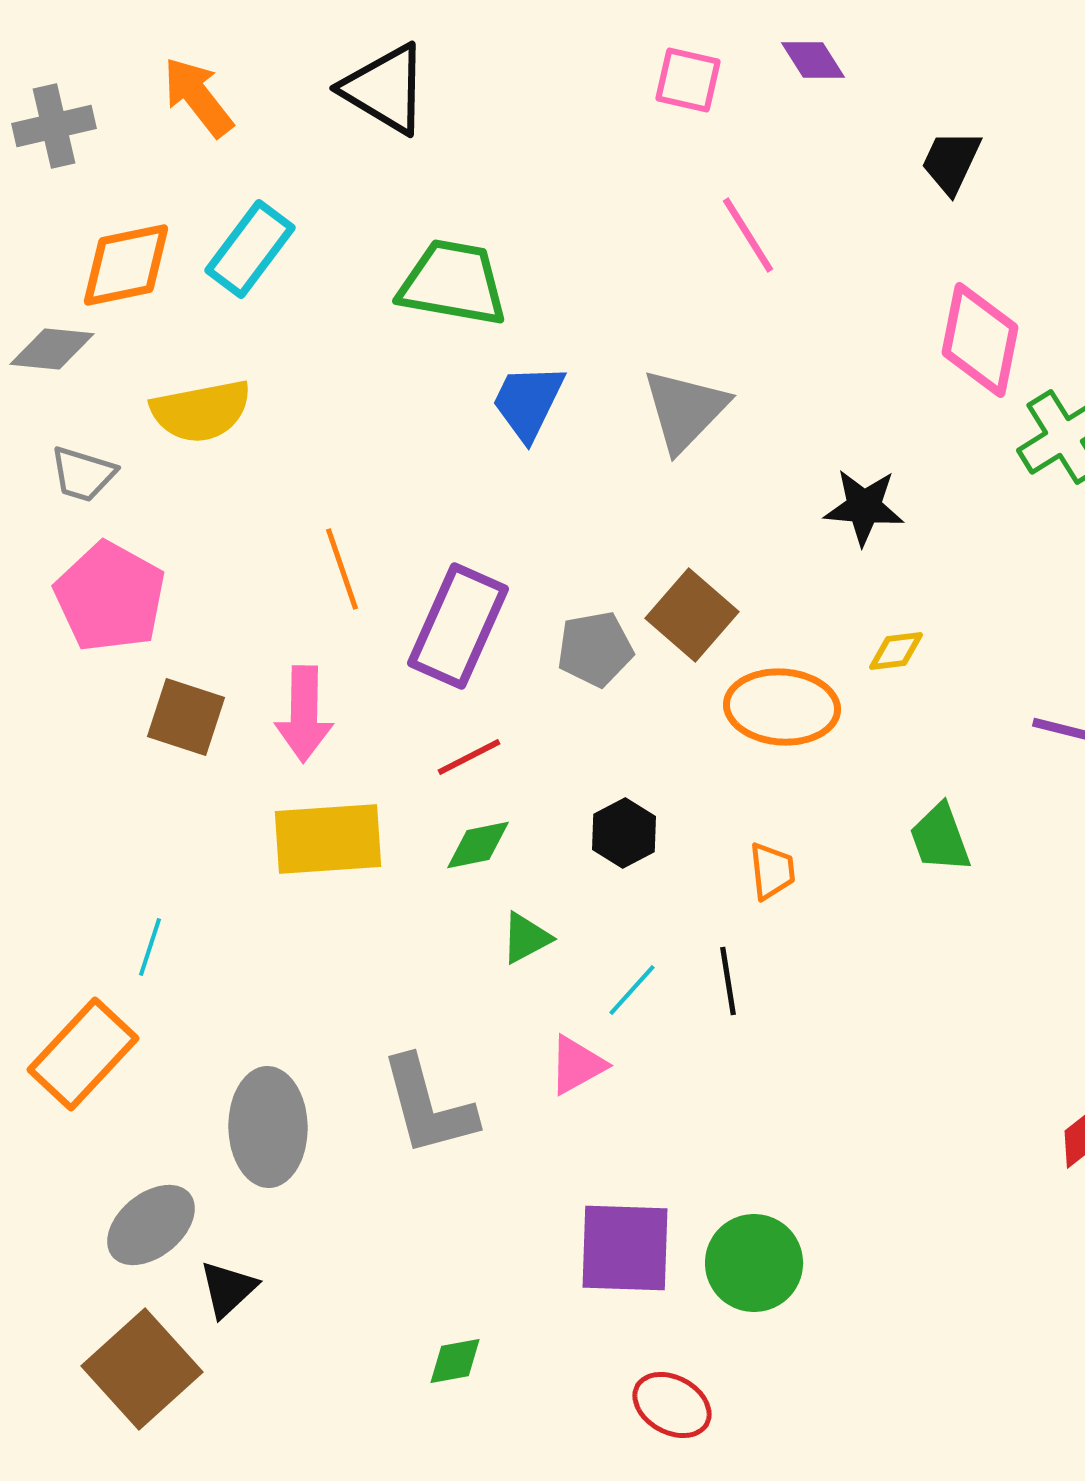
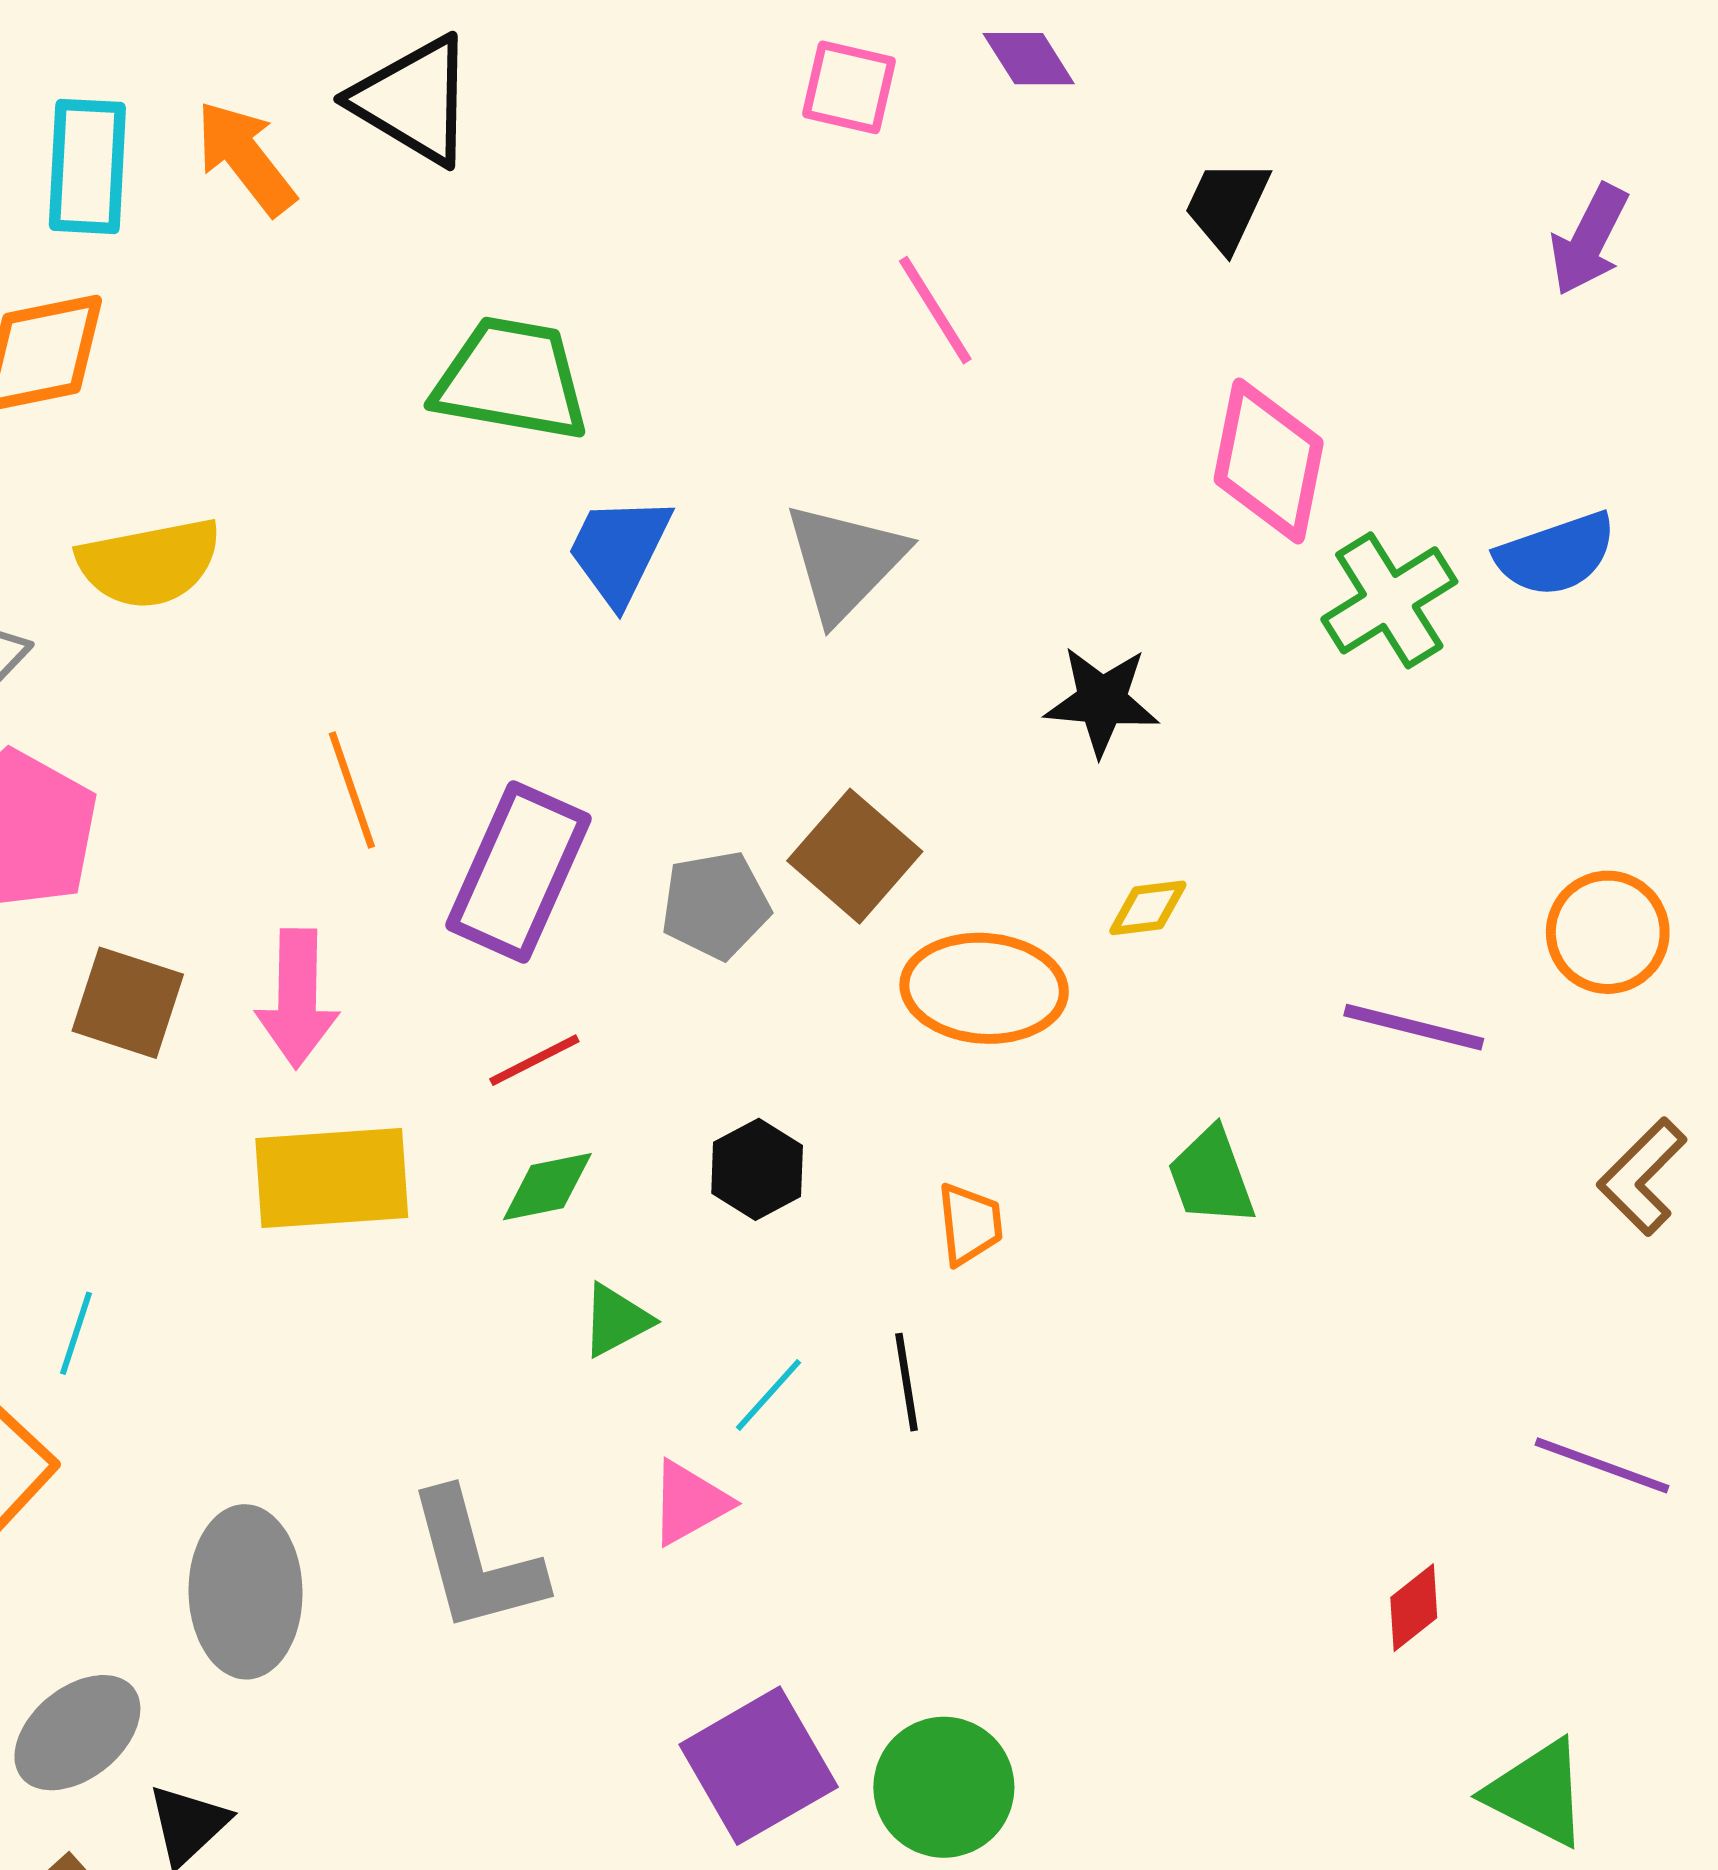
orange arrow: (198, 97) -> (246, 158), moved
cyan rectangle: (250, 249) -> (87, 166), moved, turned -34
purple square: (625, 1248) -> (759, 1766), turned -32

